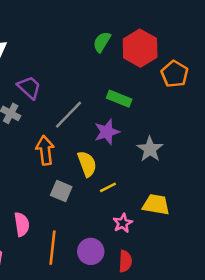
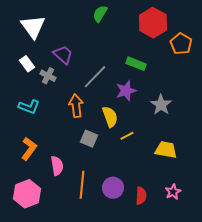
green semicircle: (102, 42) -> (100, 14), moved
pink star: (123, 223) -> (173, 192), moved

